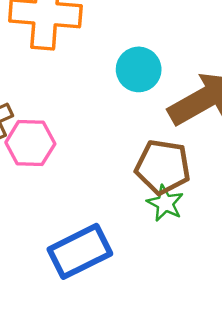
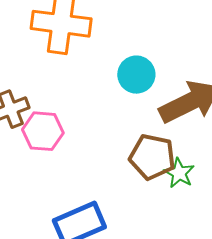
green star: (165, 203) -> (179, 173), moved

